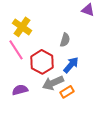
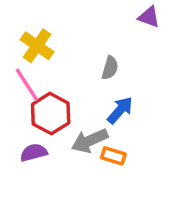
red hexagon: (42, 62) -> (51, 114), moved
orange rectangle: (67, 92) -> (113, 156), turned 48

